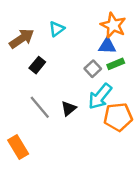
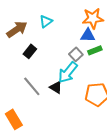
orange star: (113, 25) -> (93, 18), turned -30
cyan arrow: (100, 96) -> (68, 72), moved
black triangle: (69, 108) -> (56, 87), turned -48

